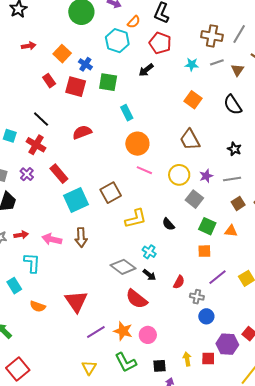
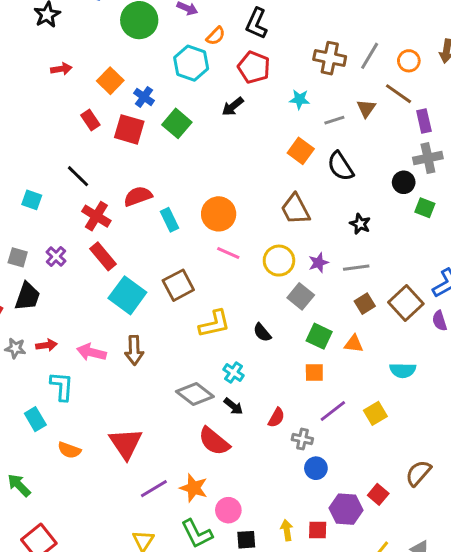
gray line: (217, 62) -> (334, 120), moved
green square: (108, 82) -> (177, 123), turned 30
black semicircle: (233, 105) -> (340, 166), moved
cyan rectangle: (127, 113) -> (170, 220), moved
red cross: (36, 145) -> (96, 216), moved
cyan square: (76, 200) -> (127, 295), turned -30
pink circle: (148, 335) -> (228, 510), moved

